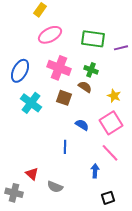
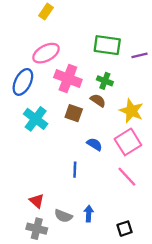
pink ellipse: (50, 35) -> (46, 53), moved
yellow star: (114, 96) -> (131, 111), size x1.5
blue arrow: (95, 171) -> (89, 214), moved
gray cross: (14, 193) -> (37, 229), moved

